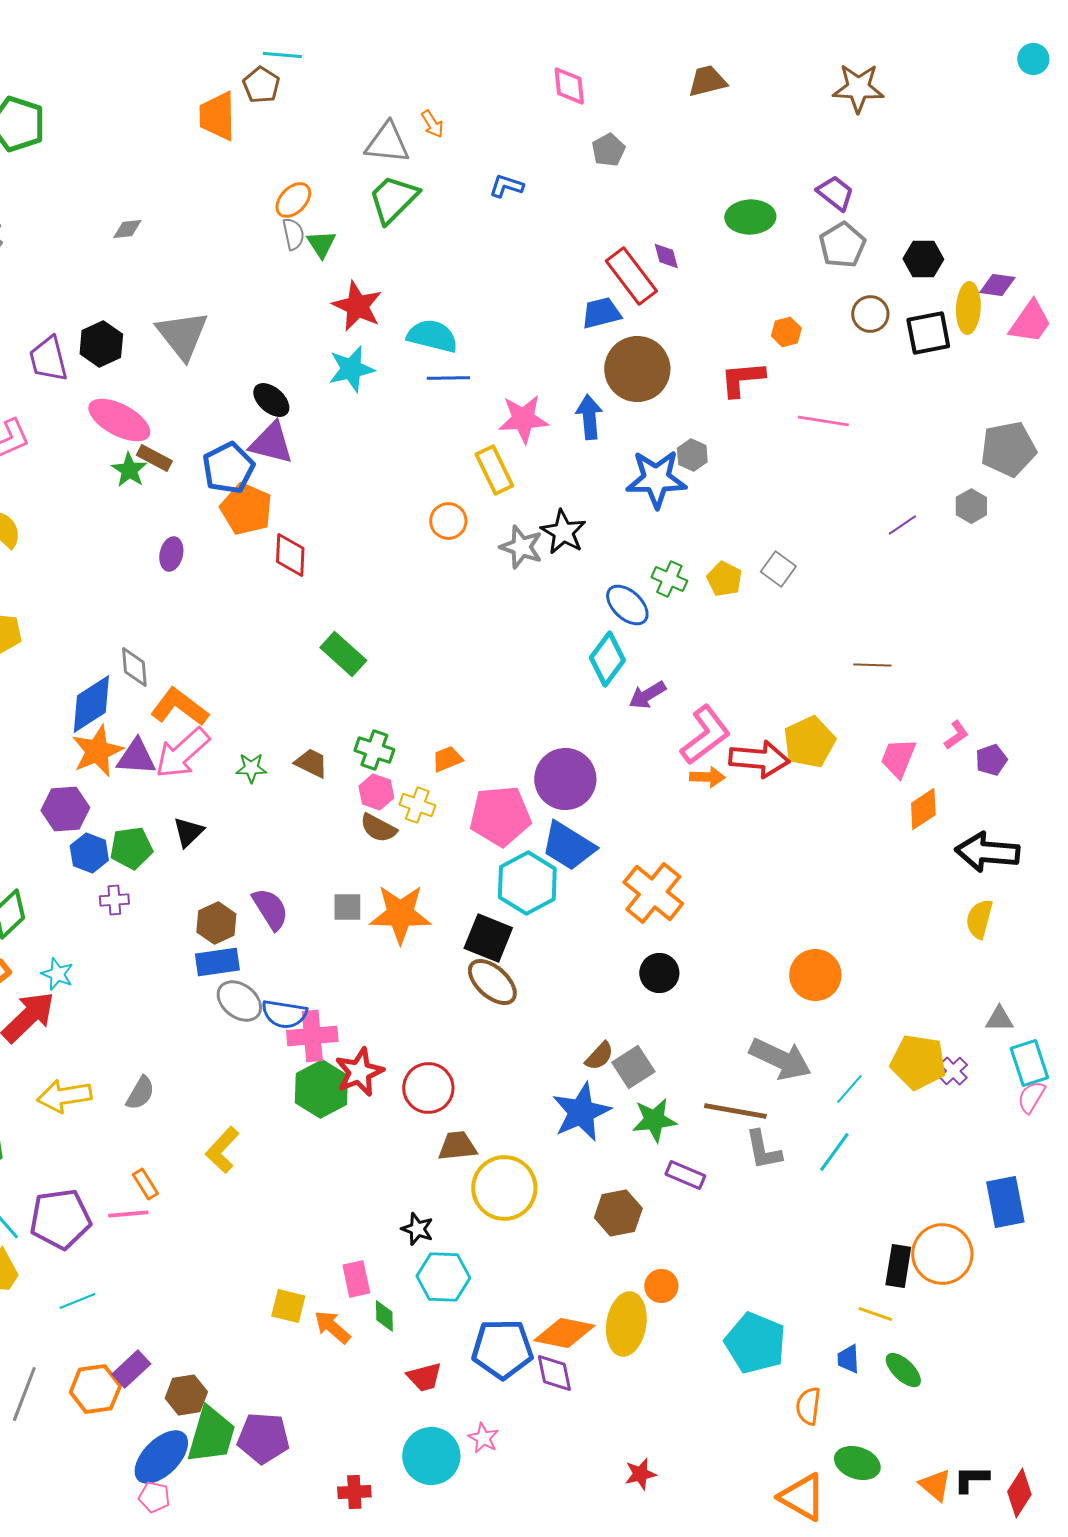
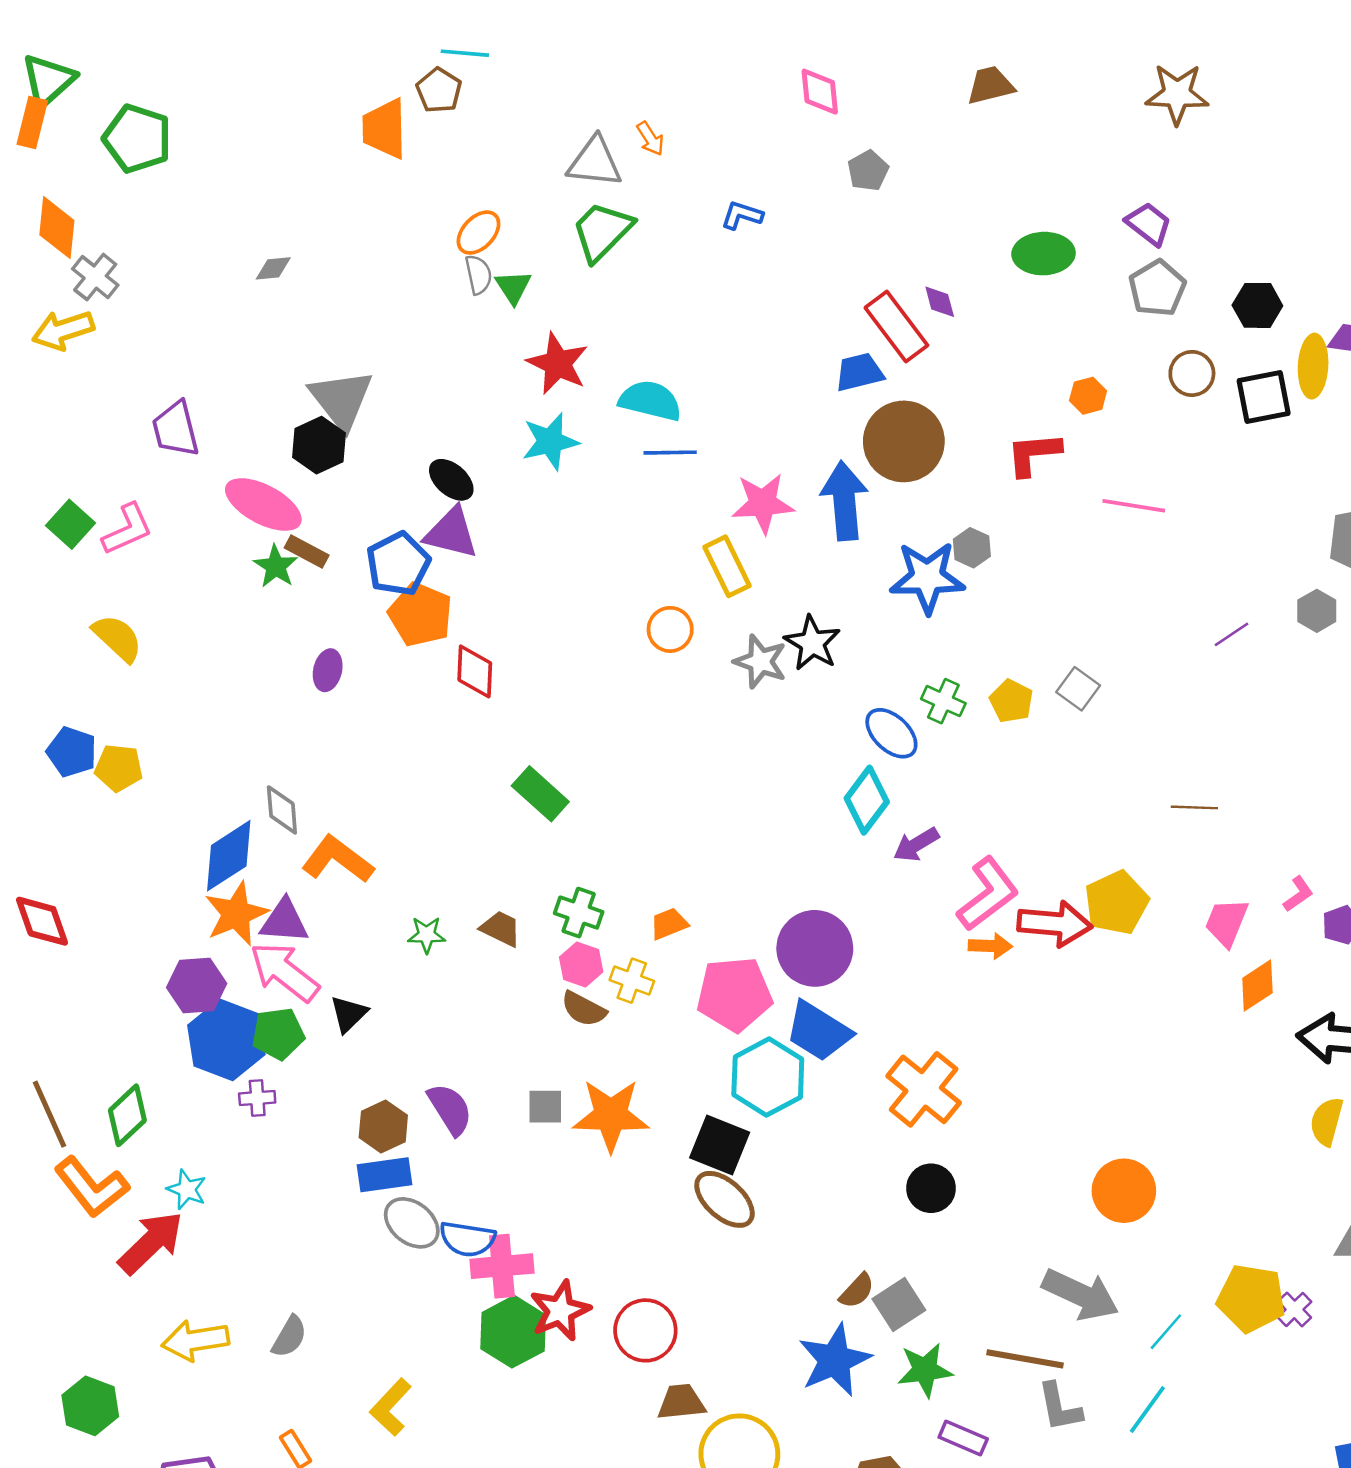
black hexagon: (101, 344) -> (319, 445), moved
blue arrow: (589, 417) -> (844, 501), size x1.4
pink arrow: (182, 753) -> (284, 972), moved, turned 80
blue hexagon: (89, 853) -> (226, 1040), size x1.6

